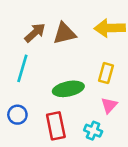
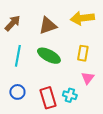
brown arrow: (35, 33) -> (13, 23), moved
green ellipse: (68, 89) -> (49, 56), moved, turned 45
cyan cross: (93, 131) -> (70, 95), moved

